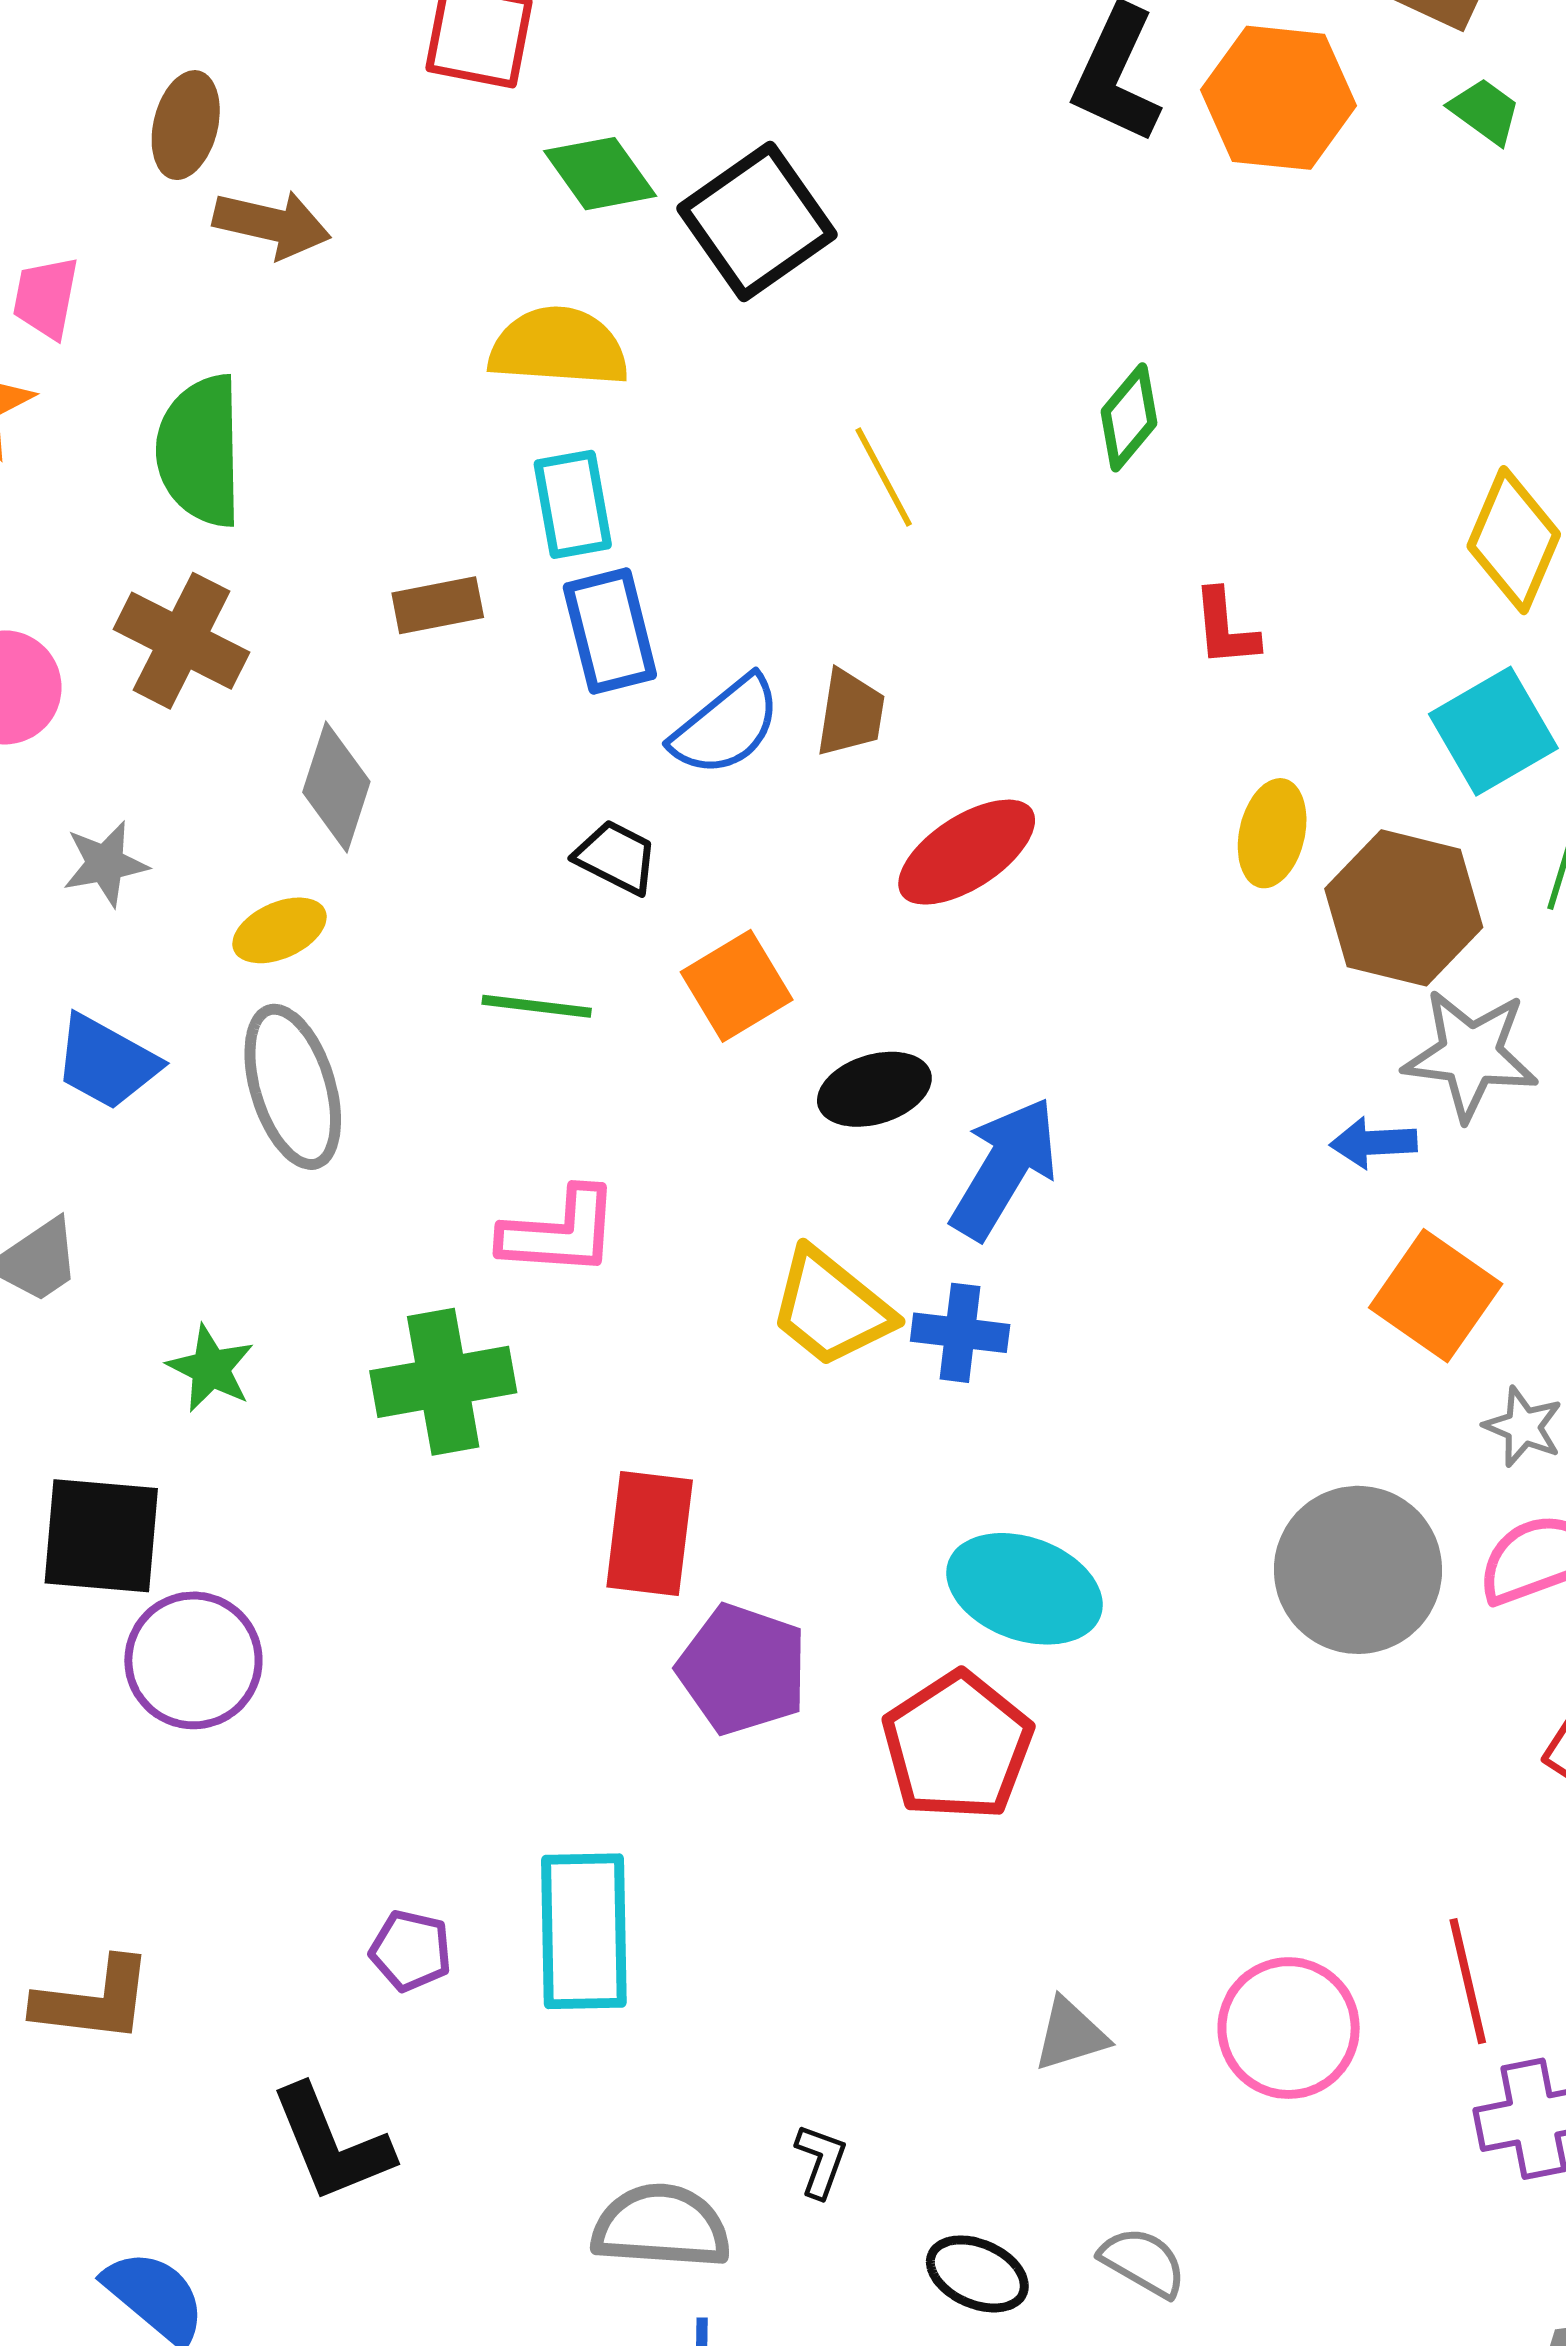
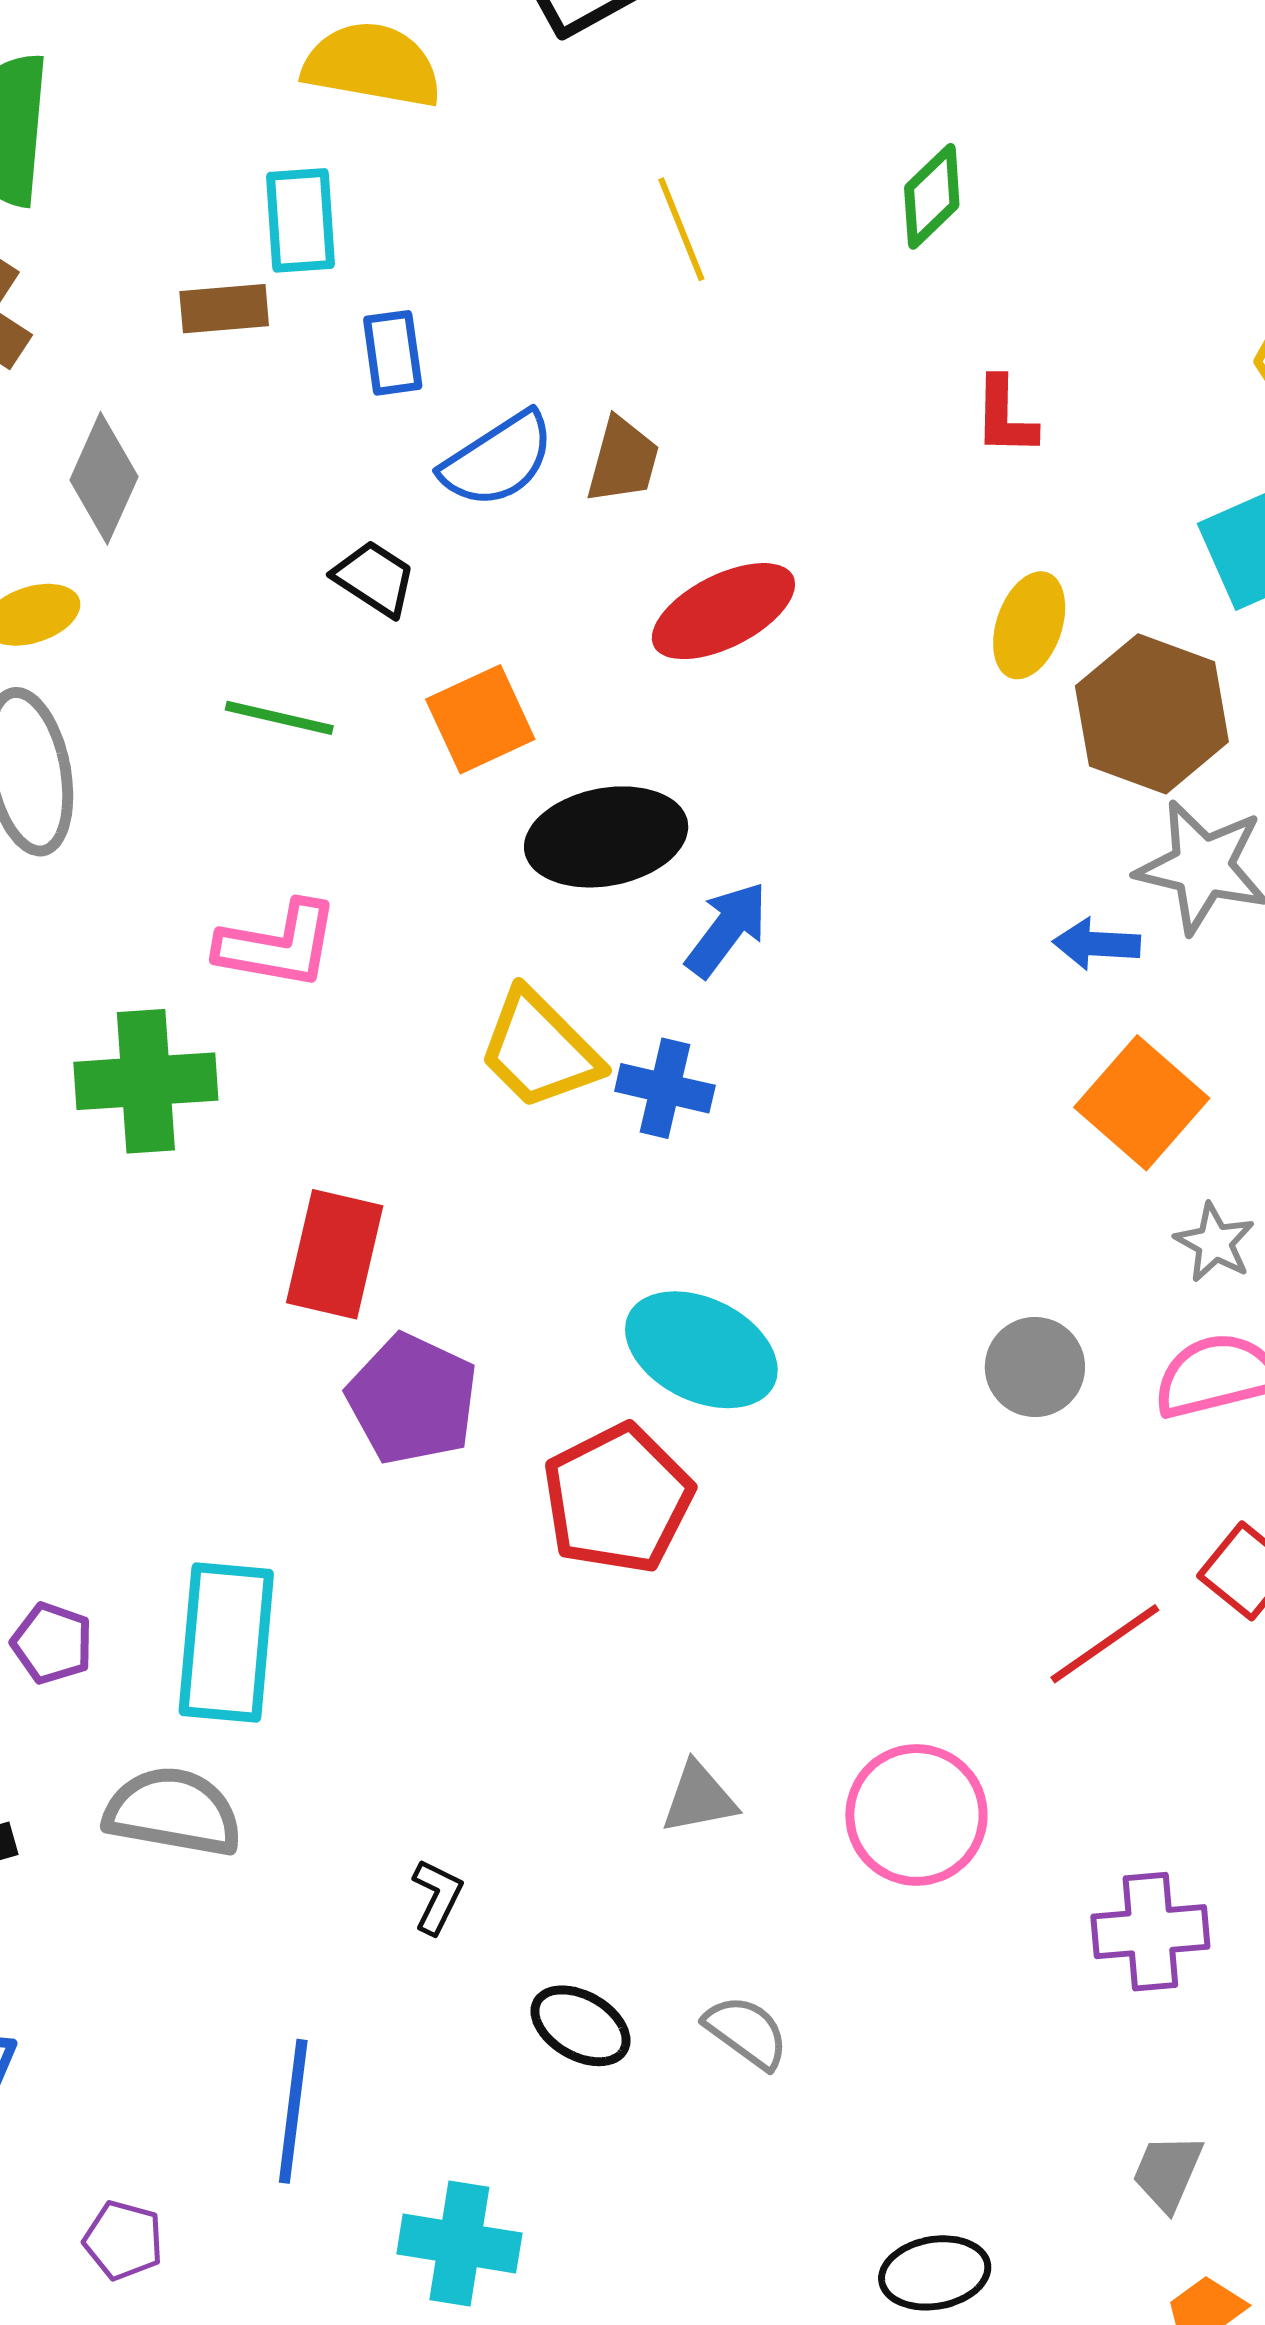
cyan rectangle: (573, 504) -> (300, 220), moved
blue rectangle: (610, 631) -> (393, 353), size x0.7
black ellipse: (874, 1089) -> (606, 837), size x1.4
blue arrow: (1004, 1168) -> (727, 929), size x0.7
gray circle: (1358, 1570) -> (1035, 1367), size x0.6
red line: (1468, 1981) -> (1105, 1644), moved, turned 62
gray semicircle: (661, 2226) -> (173, 1812), moved

